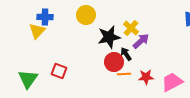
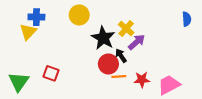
black star: (109, 37) -> (103, 38), turned -30

